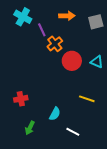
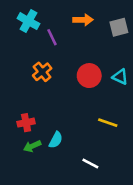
orange cross: (55, 44) -> (42, 72), moved
cyan semicircle: (55, 114) -> (56, 140), moved
green arrow: (30, 128) -> (32, 146), moved, turned 40

